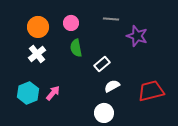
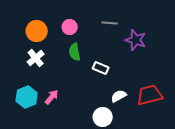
white rectangle: (102, 64) -> (101, 68), turned 63
white semicircle: (112, 86) -> (119, 96), moved

